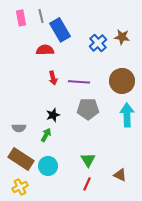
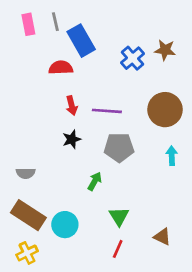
black star: (53, 115) -> (72, 139), moved
cyan arrow: (127, 115) -> (172, 156), size x0.6
green arrow: (46, 135) -> (95, 181), moved

